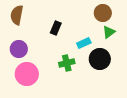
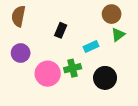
black circle: (100, 59) -> (105, 78), moved
pink circle: (27, 74) -> (48, 74), moved

